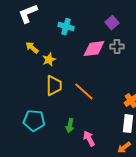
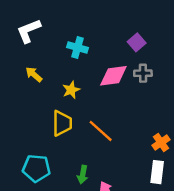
yellow star: (49, 60) -> (71, 90), moved

